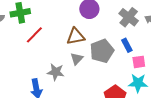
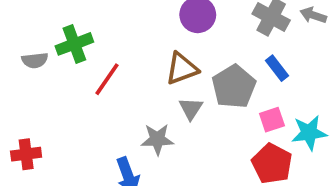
pink square: (139, 62) -> (272, 120), moved

